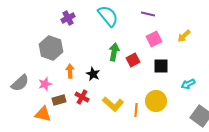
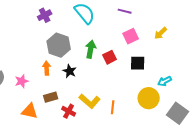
gray hexagon: (51, 48) -> (59, 45), moved
red cross: (82, 97) -> (69, 111), moved
brown rectangle: (59, 100) -> (51, 97), moved
yellow circle: (156, 101) -> (149, 98), moved
orange triangle: (43, 114) -> (30, 111), moved

